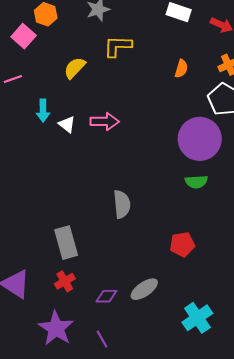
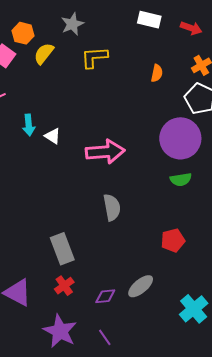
yellow semicircle: (75, 68) -> (44, 54), moved
pink arrow: (105, 121) -> (105, 152), moved, size x1.4

